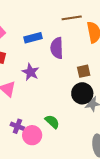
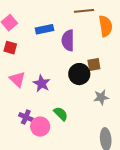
purple star: (30, 72) -> (42, 83), moved
black circle: (82, 93) -> (79, 74), moved

